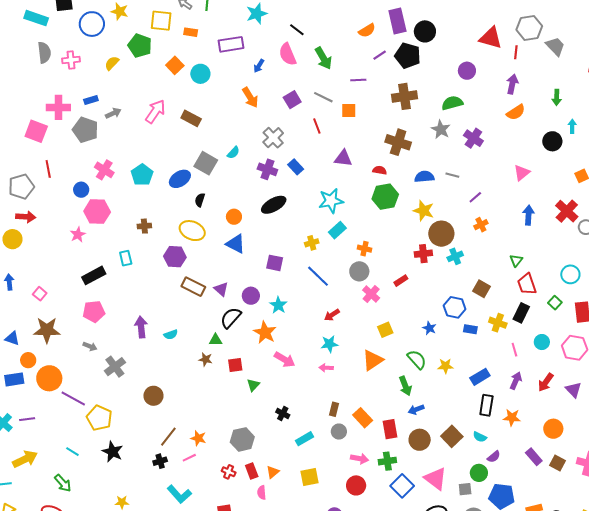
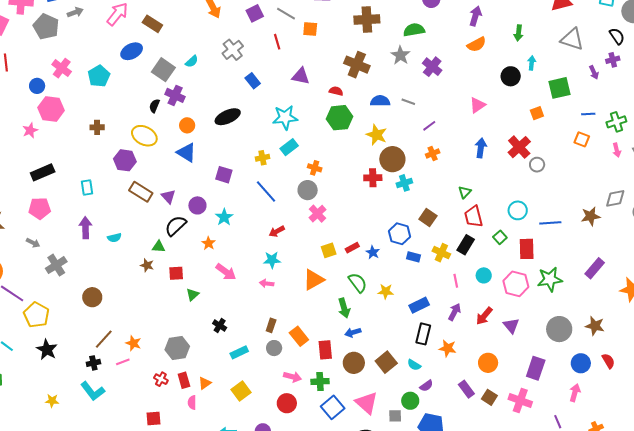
purple cross: (267, 169) -> (175, 95), moved
blue ellipse: (180, 179) -> (132, 51), moved
cyan rectangle: (126, 258) -> (87, 187), moved
red rectangle: (401, 281) -> (352, 248), moved
orange star: (265, 332) -> (209, 243), size x0.6
yellow square: (309, 477) -> (241, 391), turned -30
cyan L-shape: (179, 494) -> (93, 391), moved

